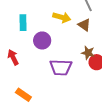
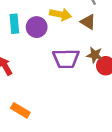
purple circle: (42, 40) -> (37, 27), moved
purple trapezoid: (61, 67) -> (66, 59), moved

